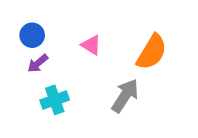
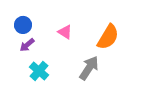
cyan cross: (55, 100) -> (39, 71), turned -30

